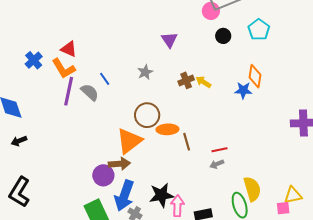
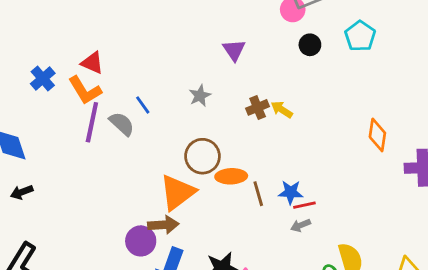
orange diamond: (255, 76) -> (377, 135), moved
blue star: (243, 90) -> (291, 192), moved

